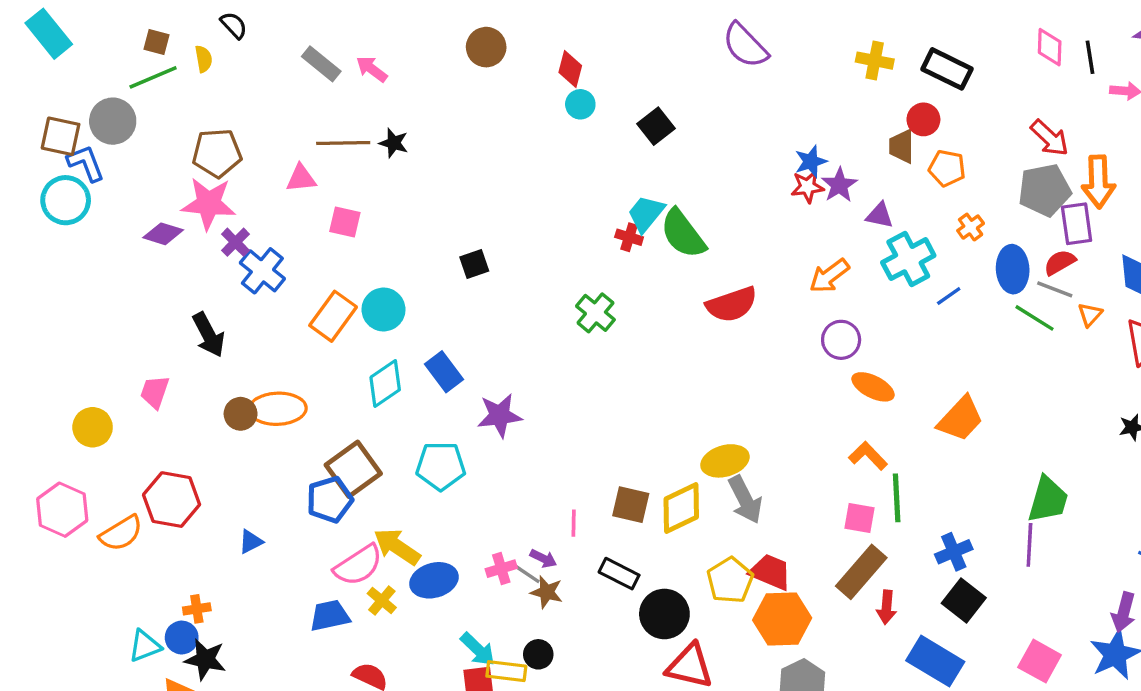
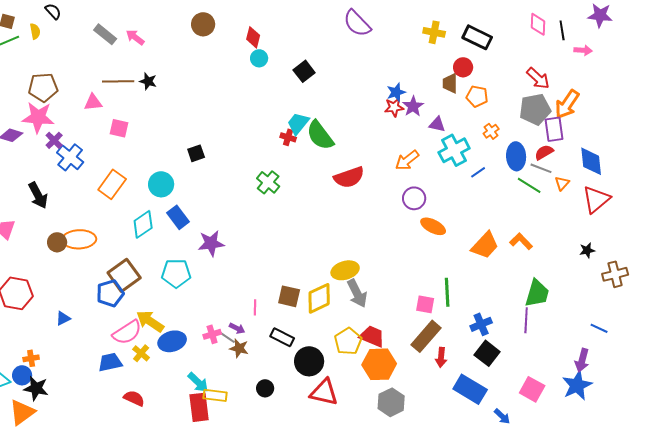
orange arrow: (1098, 182) -> (567, 104), turned 36
cyan circle: (384, 310) -> (161, 184), moved
orange L-shape: (868, 456) -> (521, 241), moved
black circle: (538, 654) -> (265, 388), moved

